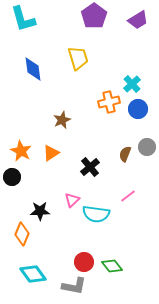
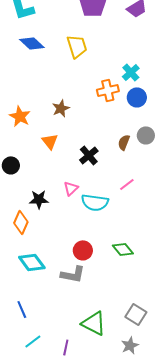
blue diamond: (33, 69) -> (32, 43), moved, turned -40
orange star: (21, 151) -> (20, 116), moved
orange triangle: (51, 153) -> (50, 141), turned -36
green diamond: (112, 266) -> (123, 249), moved

